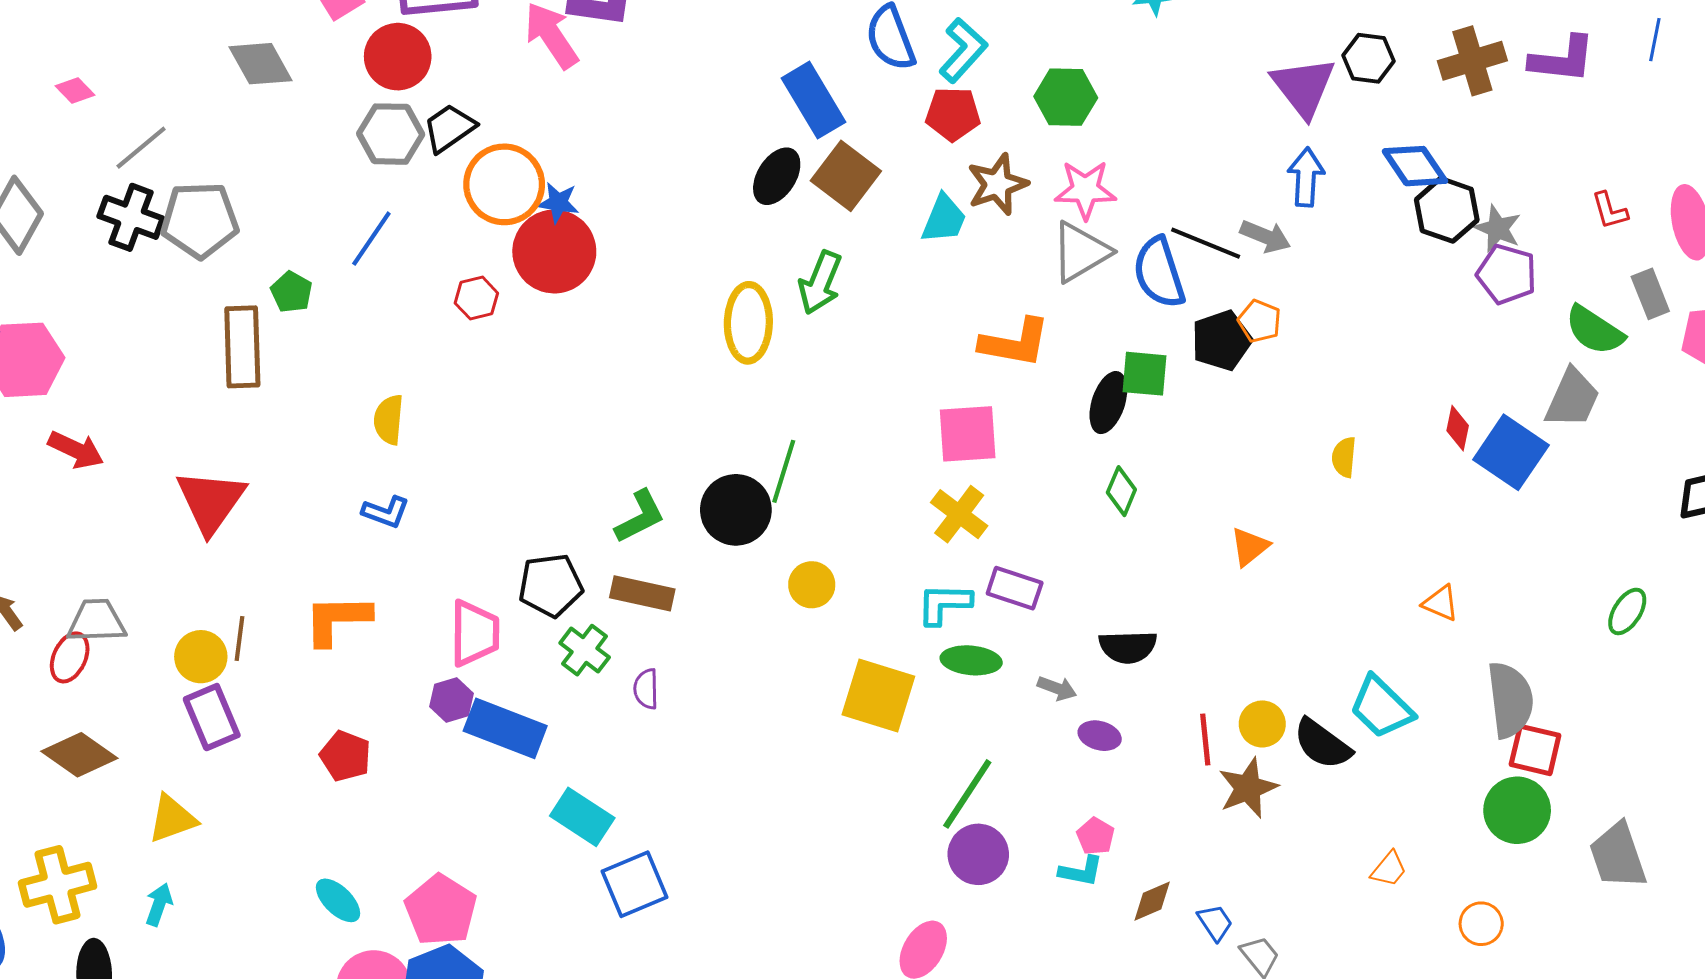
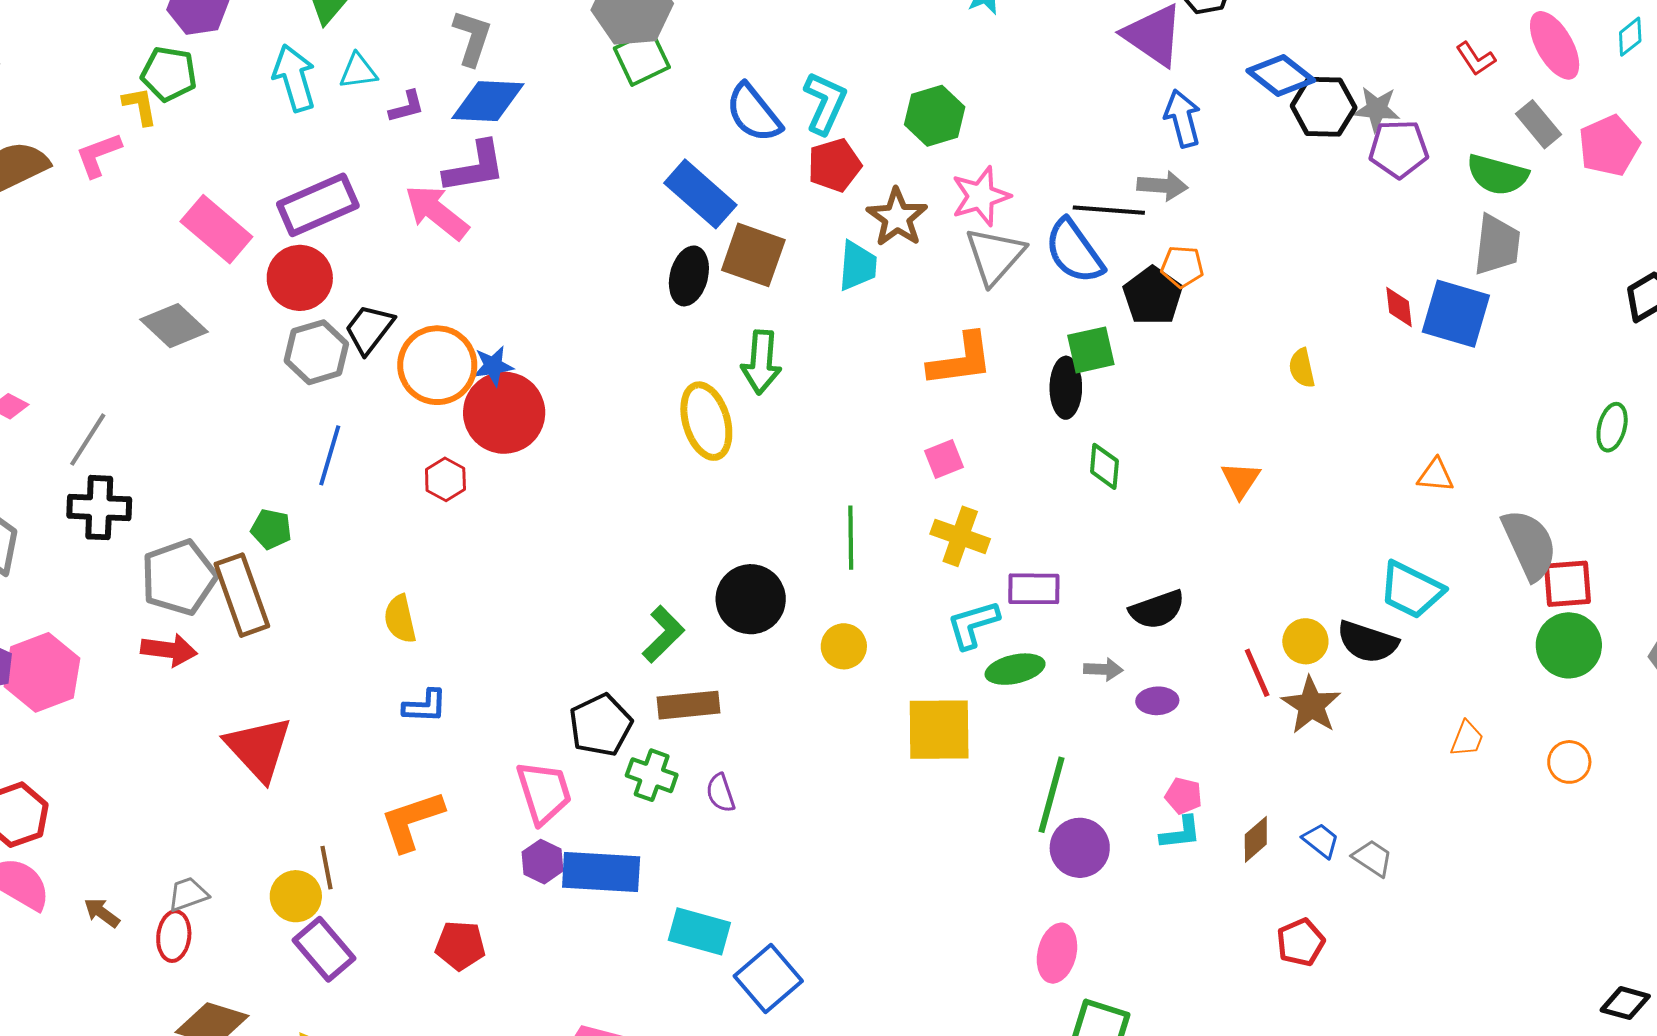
gray pentagon: (200, 220) -> (179, 577), moved
pink square: (968, 434) -> (944, 459), size x0.6
red arrow: (76, 450) -> (169, 650), moved
green line: (784, 471) -> (851, 538), moved
gray trapezoid: (97, 621) -> (188, 894), size x0.7

